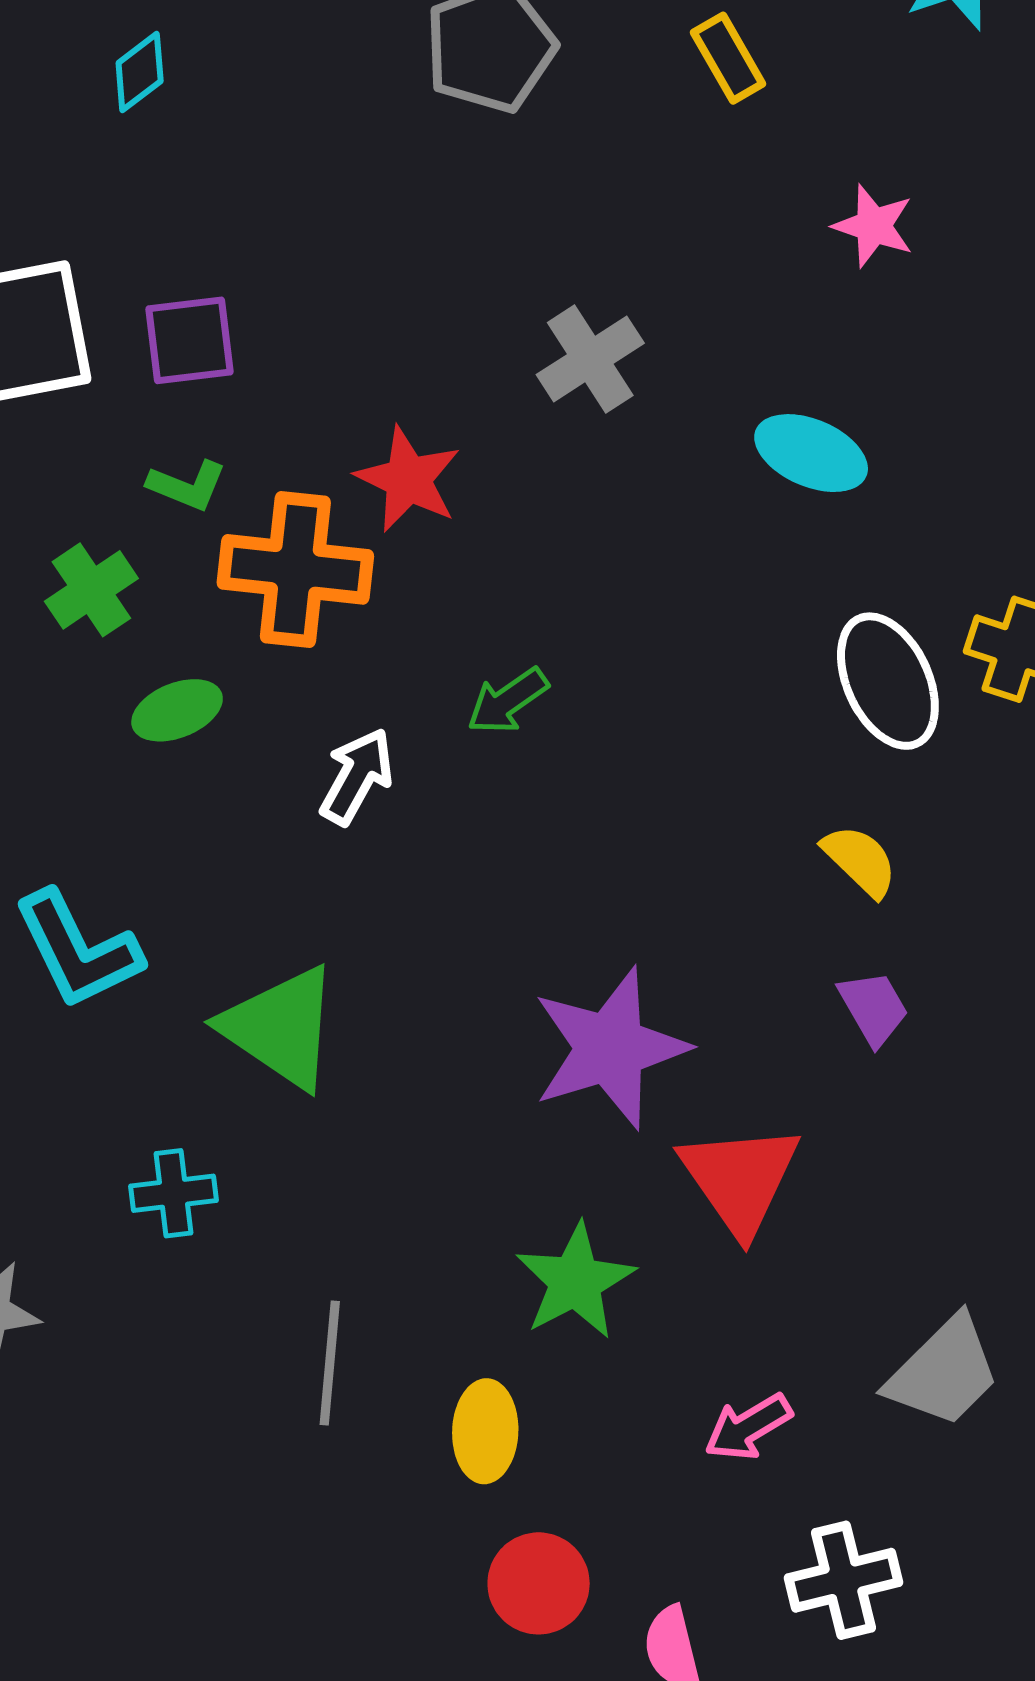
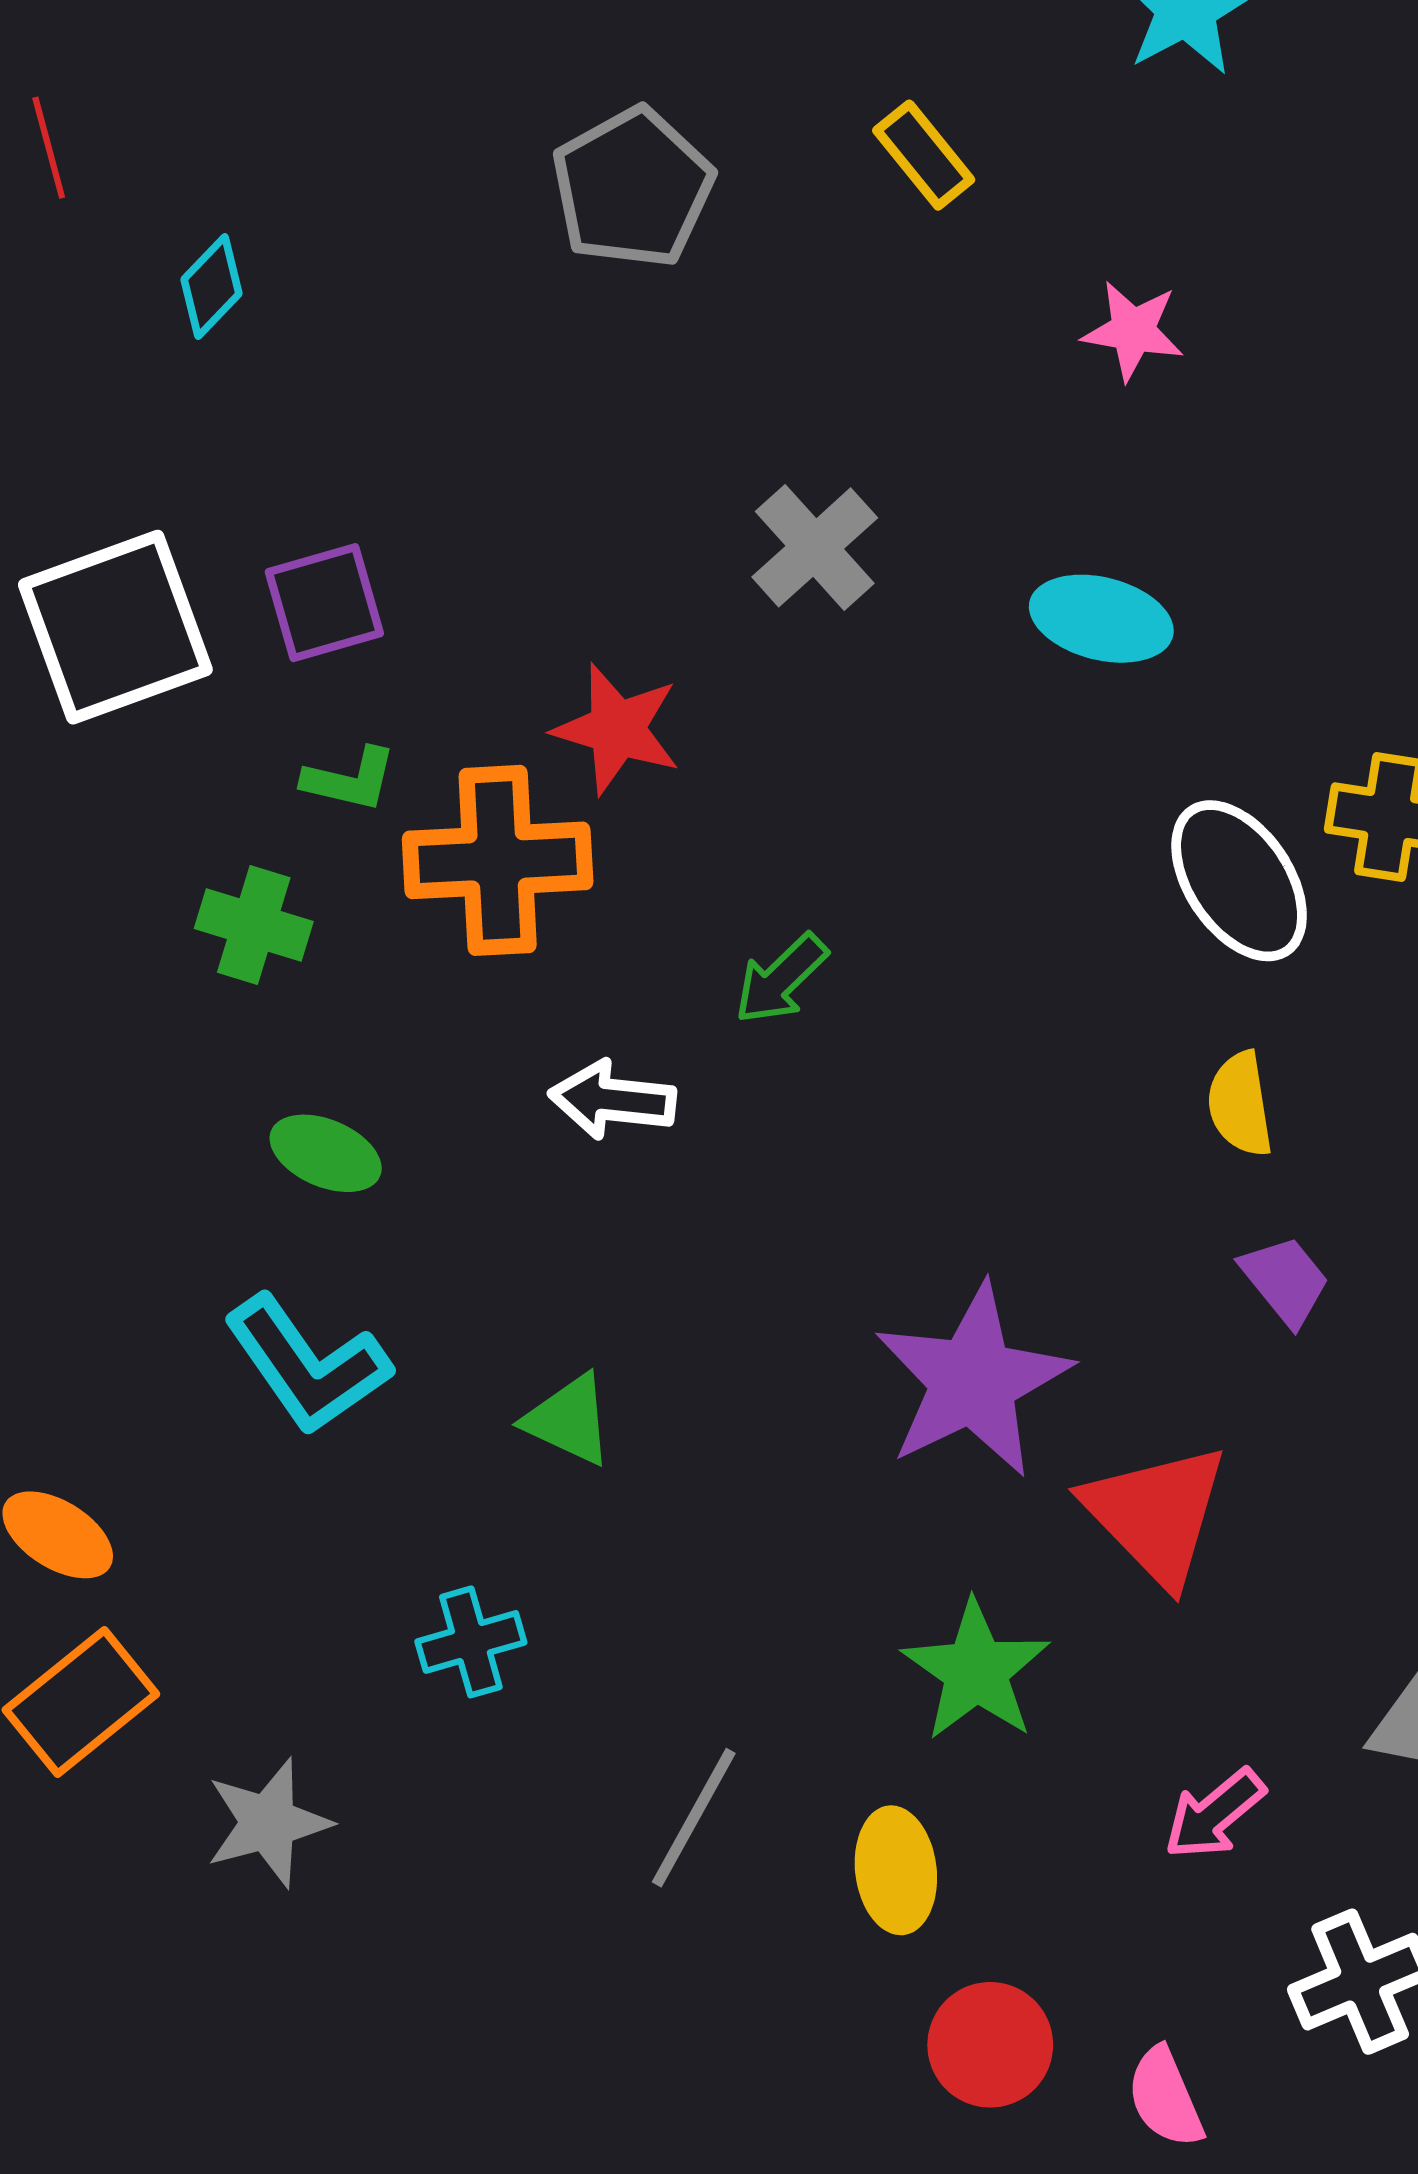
green cross: (91, 590) -> (254, 925), turned -30
green ellipse: (177, 710) -> (326, 1153), moved, turned 54
white arrow: (357, 776) -> (612, 1100), turned -104
yellow semicircle: (860, 861) -> (1240, 1104), turned -134
green triangle: (281, 1028) -> (569, 1420), size x0.6
gray line: (330, 1363) -> (694, 1818), turned 33

